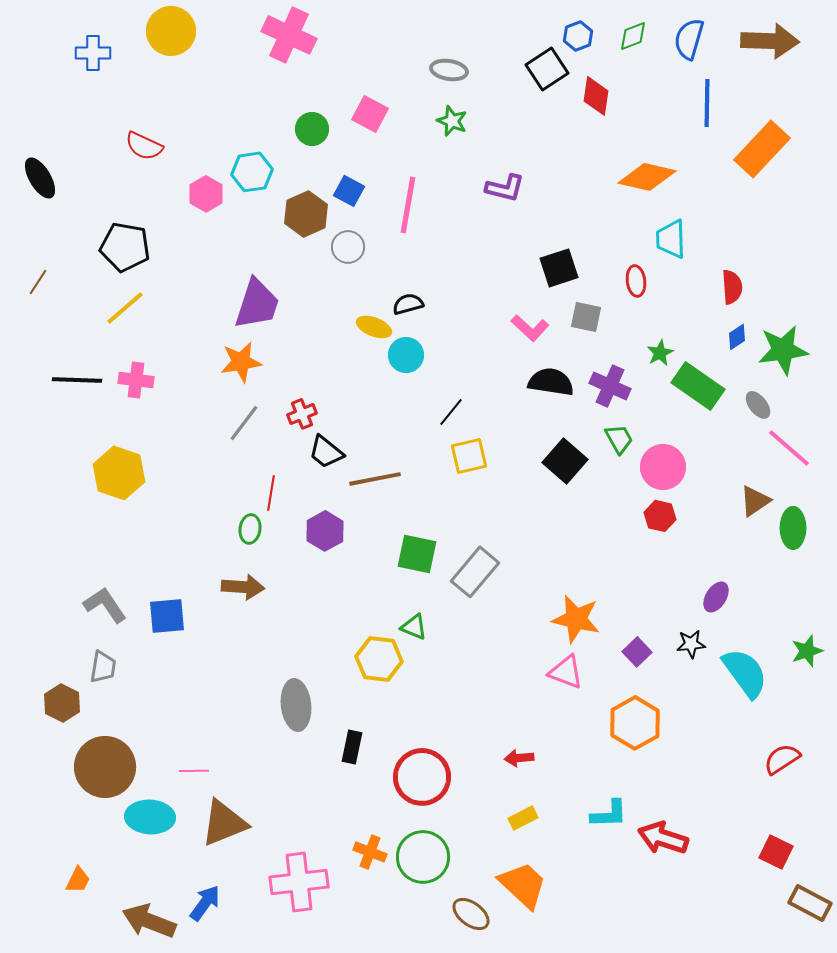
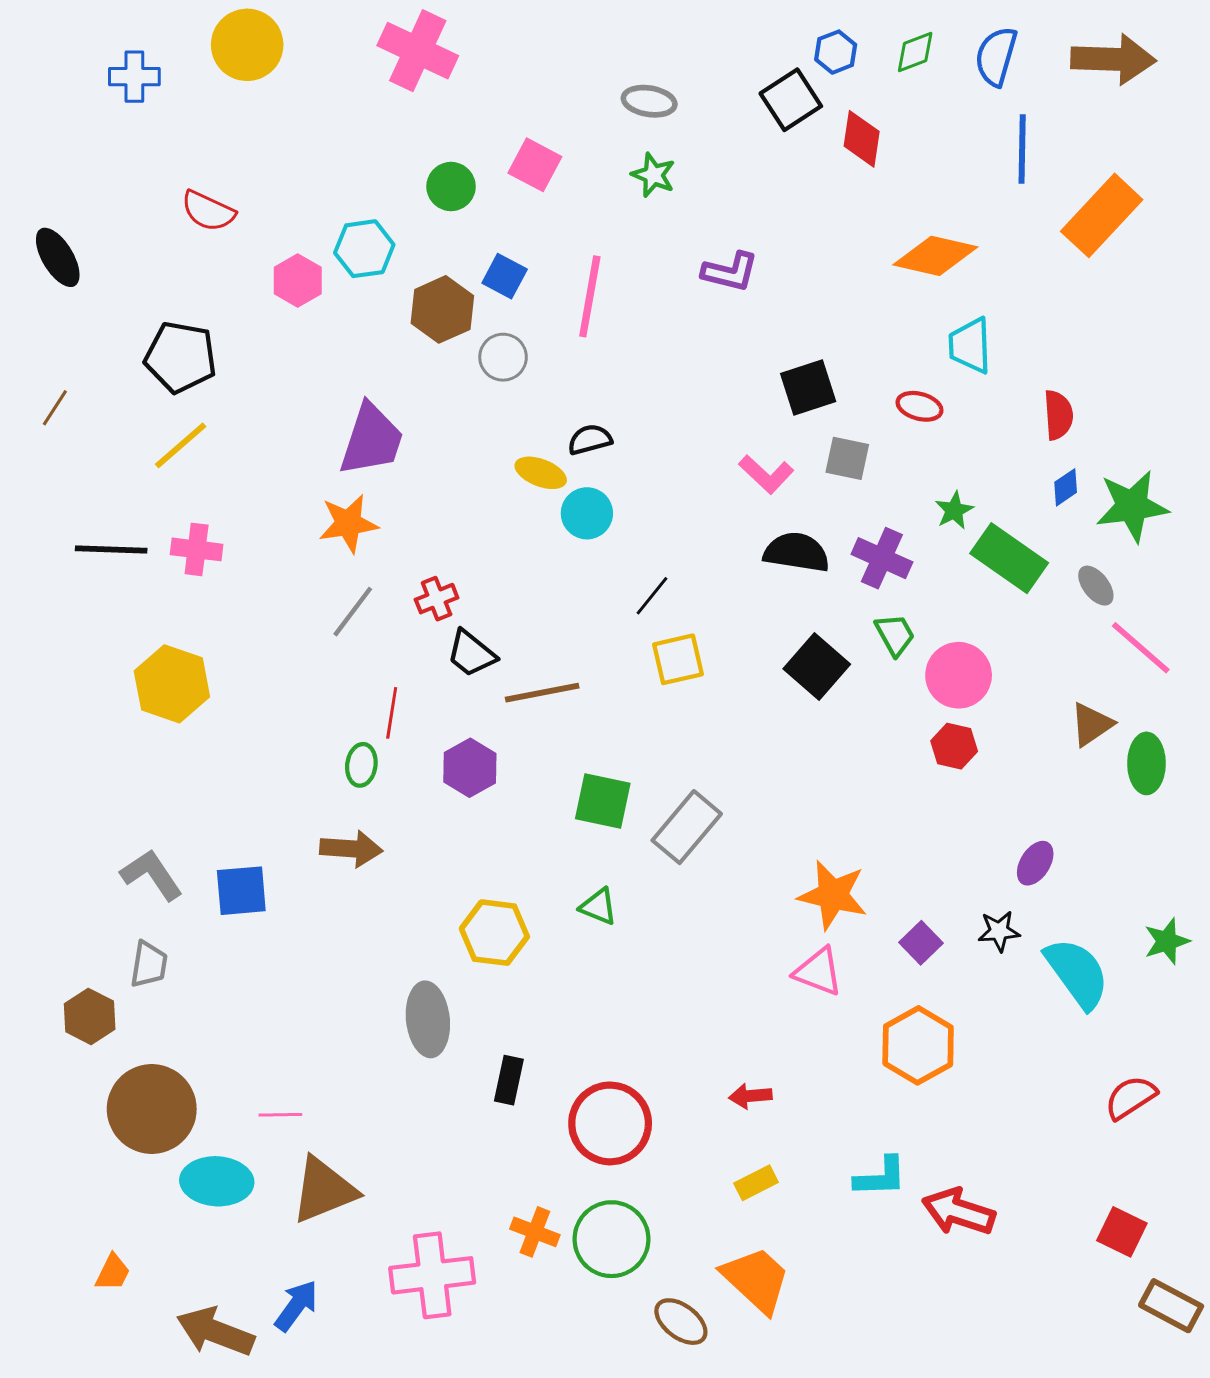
red ellipse: (636, 281) -> (919, 406), turned -68
yellow hexagon: (379, 659) -> (494, 933), moved

